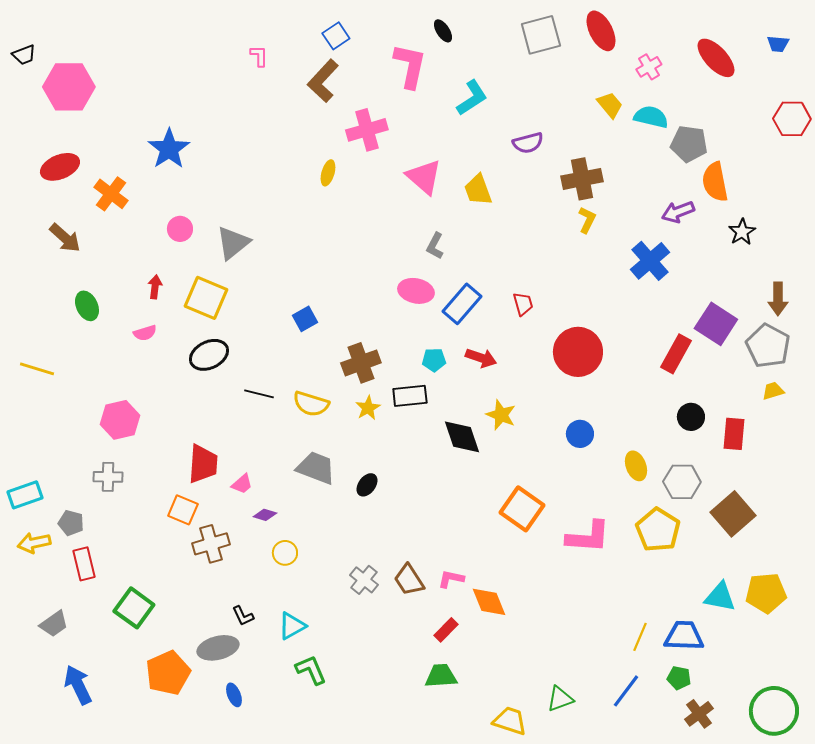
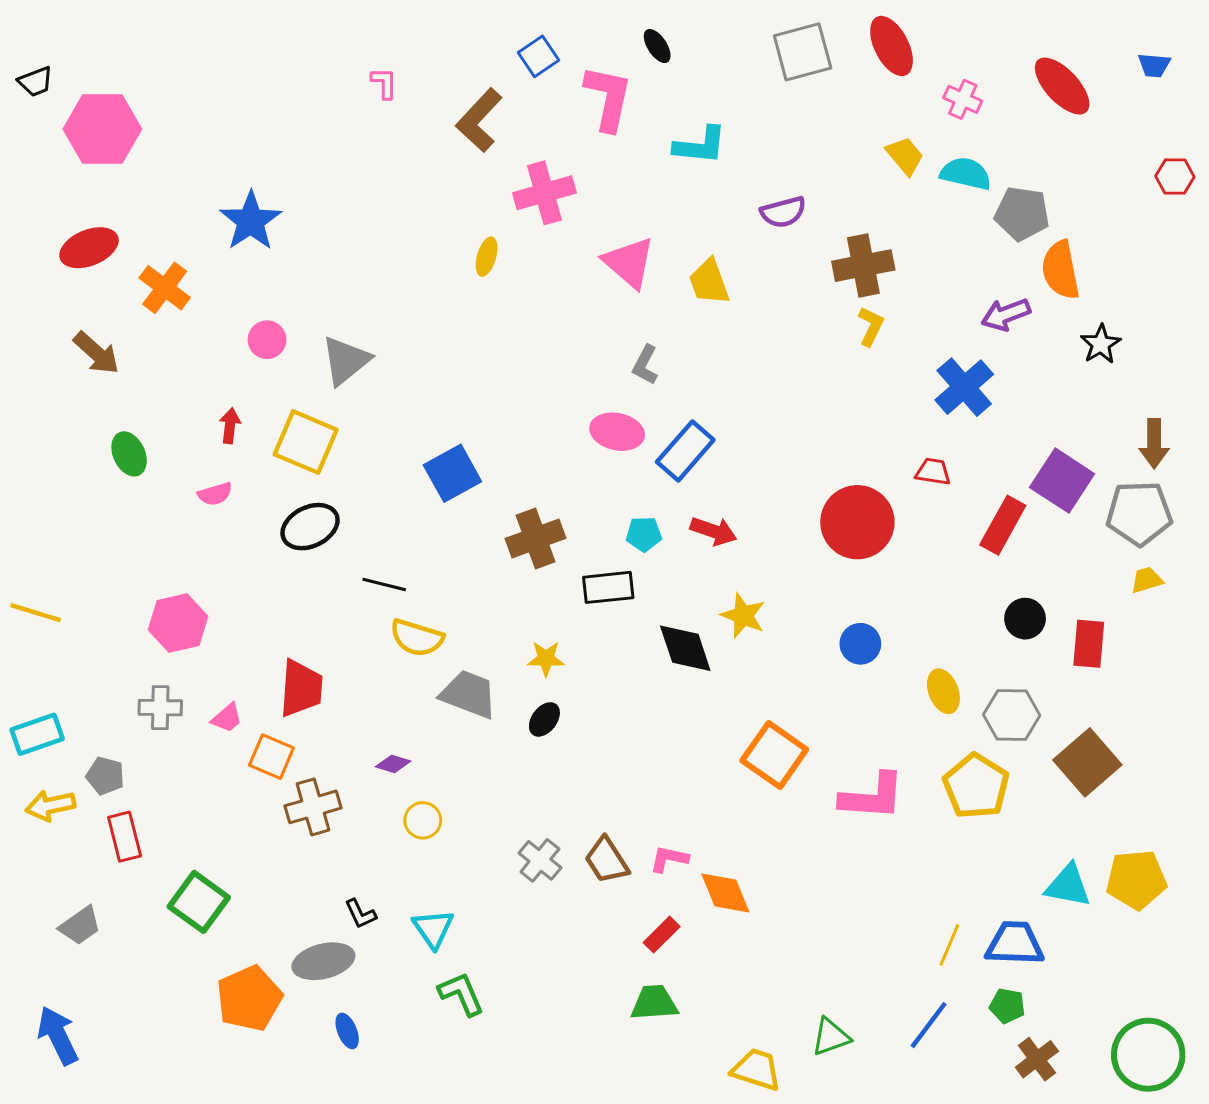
blue square: (336, 36) -> (538, 56), moved
pink cross: (649, 67) -> (963, 99), turned -35
cyan L-shape: (472, 98) -> (700, 145), turned 39
red hexagon: (792, 119) -> (1175, 177), size x0.7
red trapezoid: (523, 304) -> (933, 472), moved, turned -65
blue square: (305, 319) -> (452, 473), size x1.5
gray pentagon: (768, 346) -> (1139, 513), turned -30
yellow line: (37, 369) -> (36, 613), moved
yellow semicircle: (311, 404) -> (417, 638), moved
yellow star: (368, 408) -> (546, 659), moved, turned 30
pink trapezoid: (242, 484) -> (227, 718), moved
cyan triangle: (292, 626) -> (433, 929), turned -36
blue arrow: (78, 685) -> (58, 1035), moved

